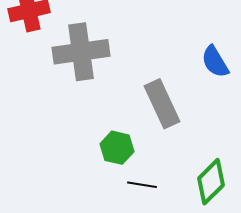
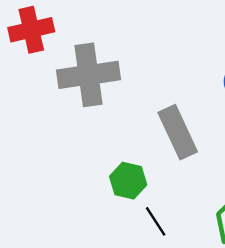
black line: (142, 185) -> (156, 221), turned 48

